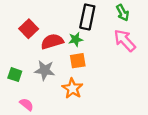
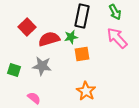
orange square: (78, 61) -> (82, 54), moved
orange star: (72, 88) -> (86, 91), moved
pink semicircle: (27, 104) -> (34, 98), moved

